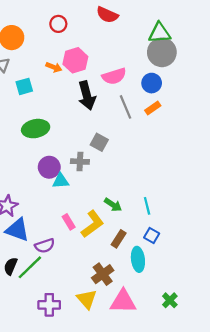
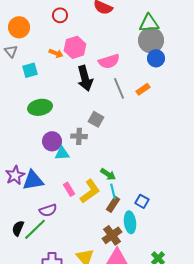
blue circle: (152, 83) -> (156, 58), moved
cyan line: (147, 206) -> (113, 191), moved
blue triangle: (17, 230) -> (33, 180), moved, turned -30
brown cross: (103, 274) -> (112, 235), moved

